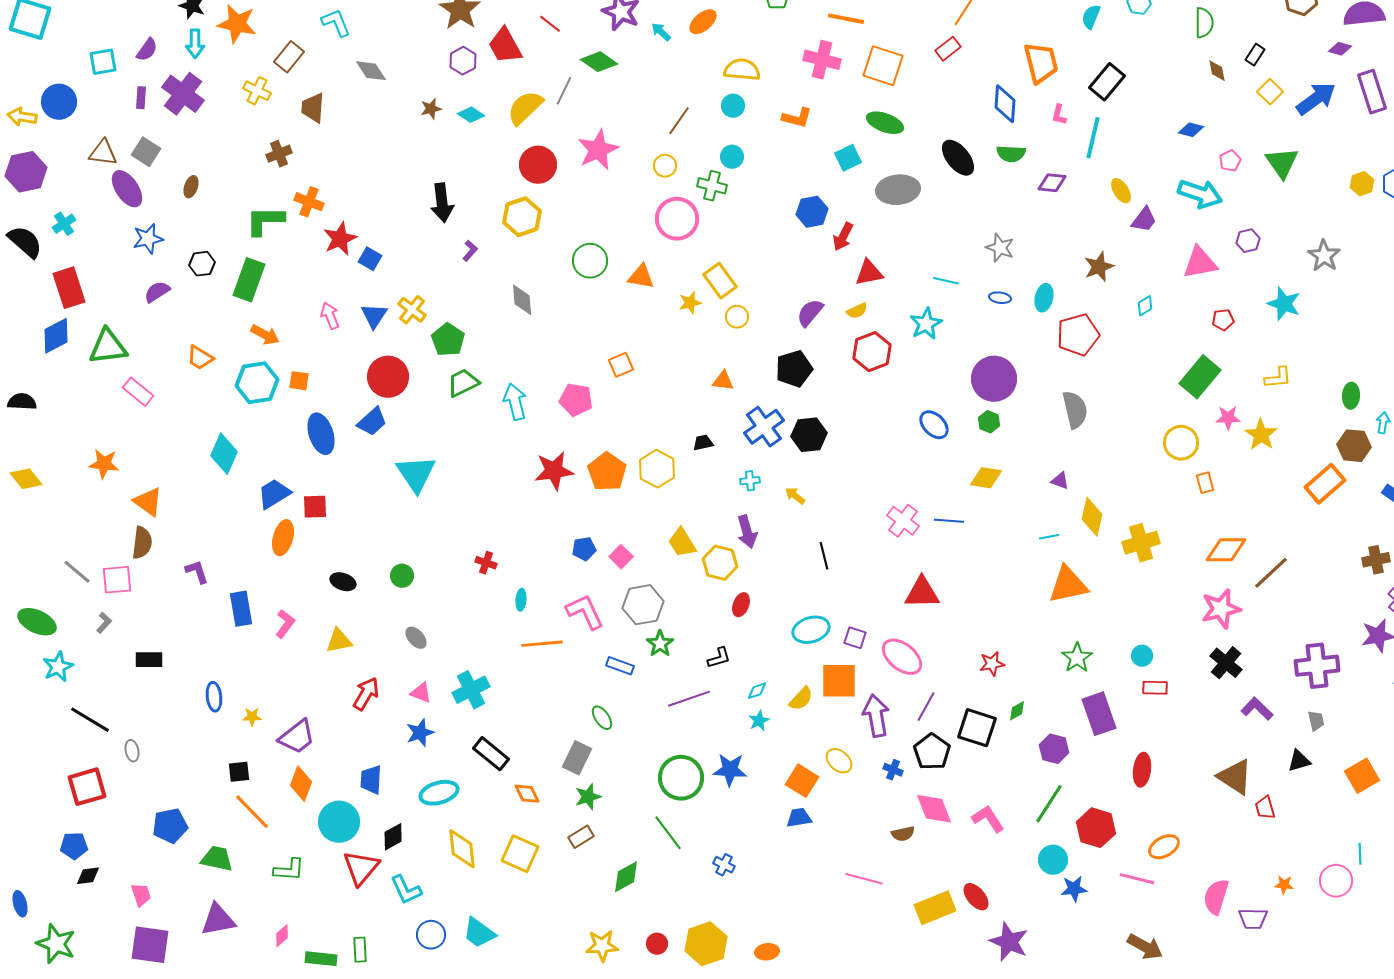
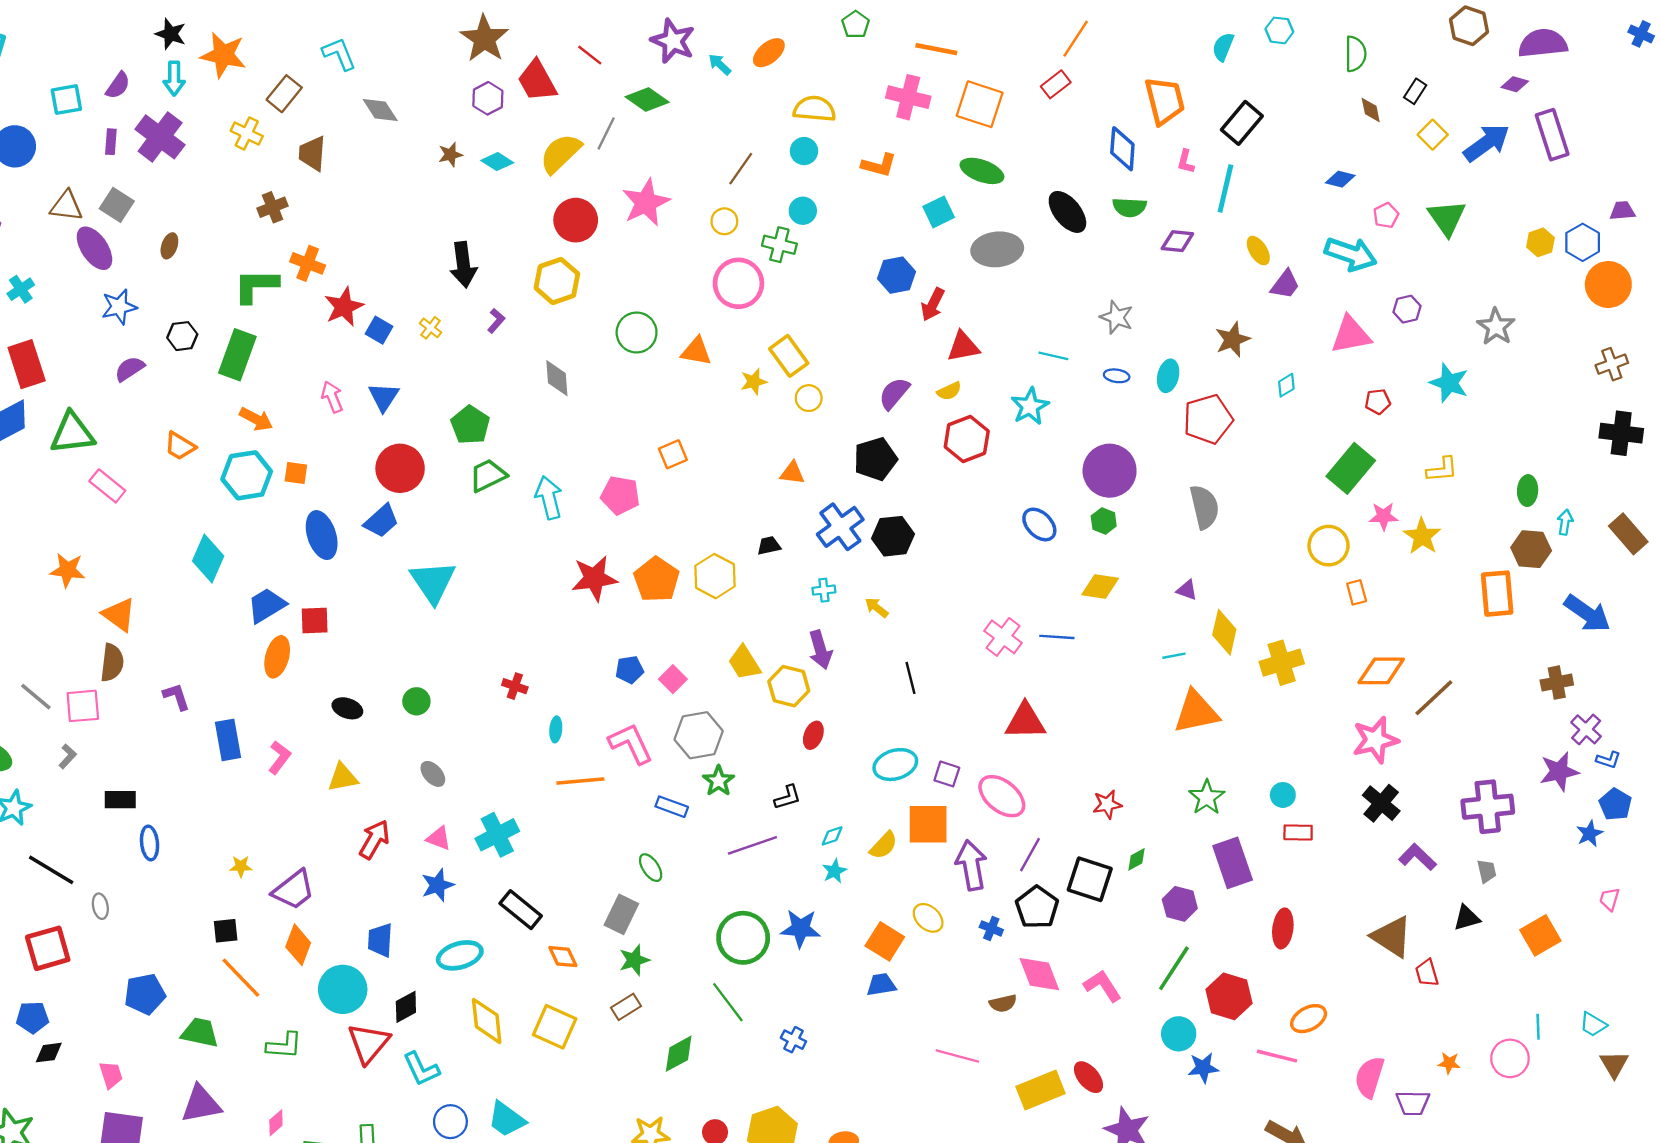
yellow cross: (412, 310) -> (431, 328), moved, size x0.7
orange rectangle: (1325, 484) -> (1497, 594), turned -54
blue ellipse: (214, 697) -> (150, 843), moved

